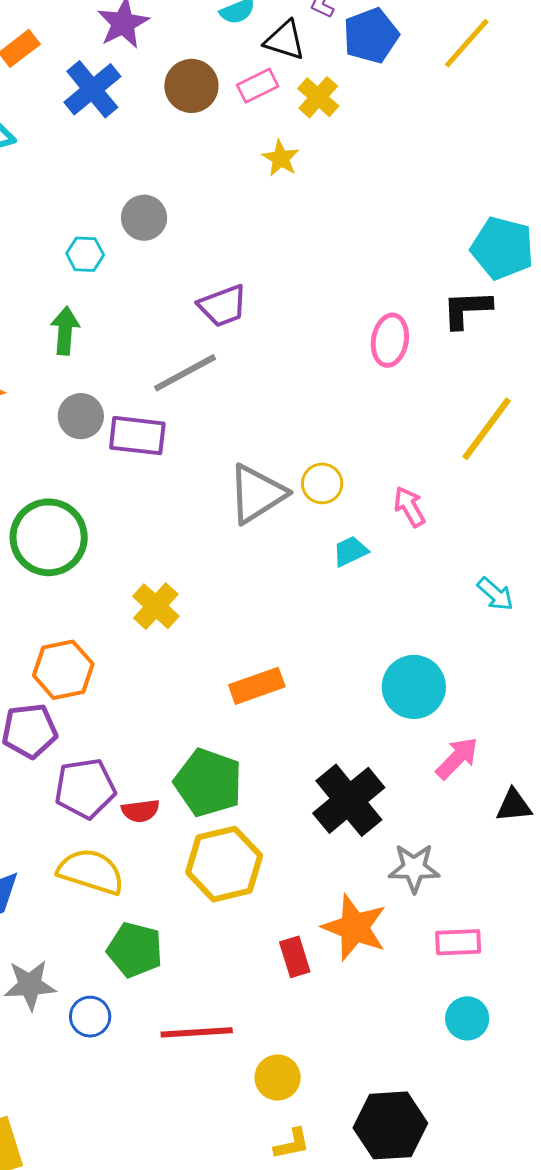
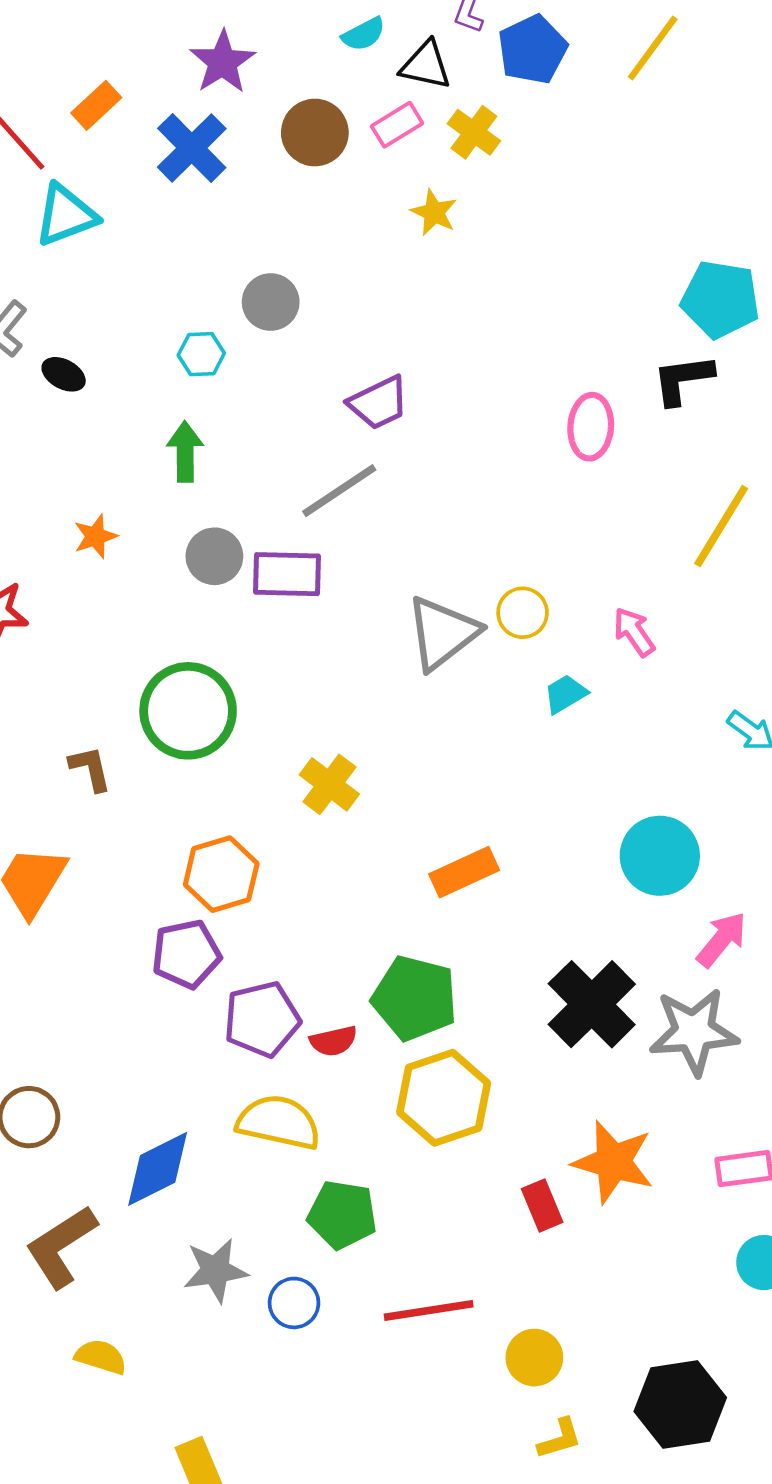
gray star: (414, 868) -> (694, 1031), moved, size x1.4

